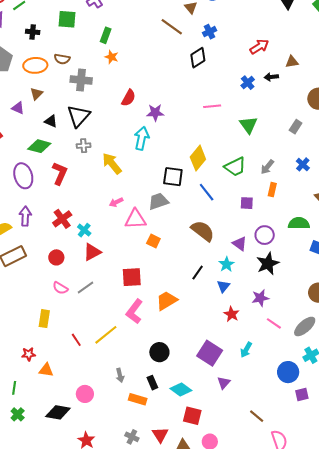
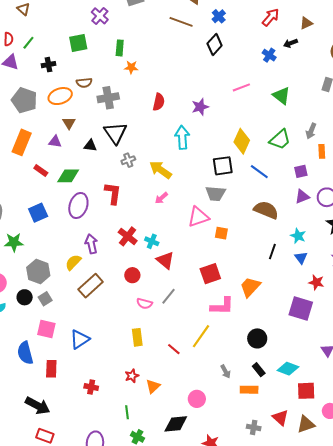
purple star: (155, 113) -> (200, 107), moved
green diamond: (39, 146) -> (68, 176), moved
purple ellipse: (23, 176) -> (78, 206), turned 50
gray trapezoid: (158, 201) -> (215, 194), turned -140
pink arrow: (116, 202) -> (161, 198), moved
purple triangle: (240, 244) -> (302, 197), moved, turned -42
red triangle: (92, 252) -> (165, 260), turned -36
pink L-shape: (134, 311) -> (222, 306), turned -110
purple square: (210, 353) -> (301, 308), moved
orange triangle: (46, 370) -> (153, 386), turned -35

